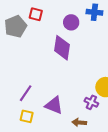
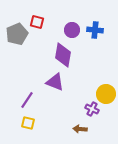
blue cross: (94, 12) -> (95, 30), moved
purple triangle: (54, 105) -> (55, 82), moved

